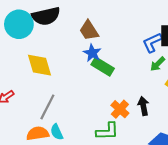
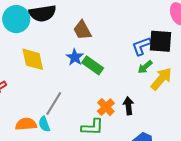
blue star: (92, 53) -> (75, 57), moved
gray line: (47, 107) -> (54, 103), moved

